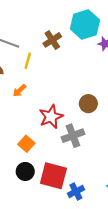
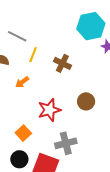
brown cross: (52, 40) -> (62, 63), moved, turned -36
gray cross: (73, 136) -> (66, 143), moved

